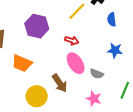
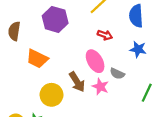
blue semicircle: (112, 19) -> (136, 16), size x1.5
red arrow: (72, 41) -> (105, 35), moved
pink star: (94, 99) -> (100, 87), moved

